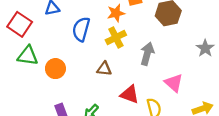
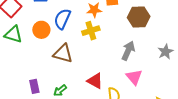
gray arrow: (147, 54) -> (128, 51), moved
orange circle: (55, 69) -> (41, 30), moved
brown triangle: (104, 69) -> (63, 53), moved, size x1.5

